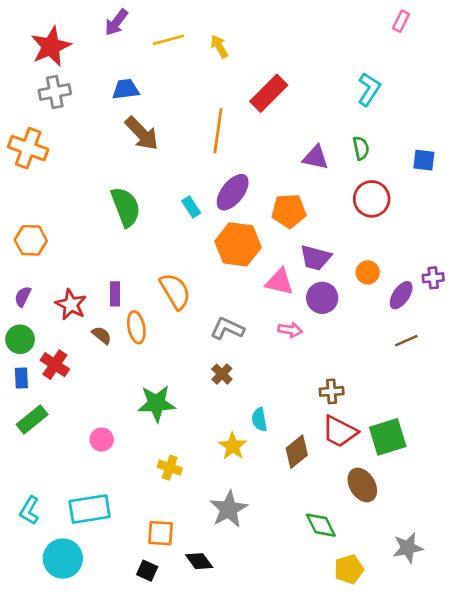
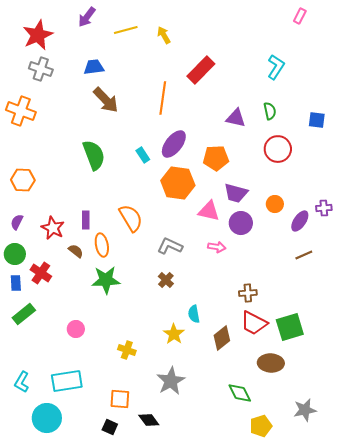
gray cross: (55, 92) -> (41, 69), turned 30
green star: (156, 403) -> (106, 280), moved
brown ellipse: (362, 485) -> (271, 363), turned -55

